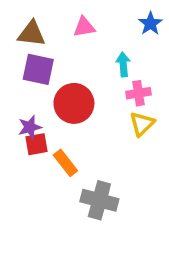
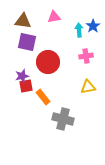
blue star: (150, 24) -> (93, 26), moved
cyan arrow: (123, 64) -> (79, 30), moved
yellow triangle: (142, 124) -> (88, 87), moved, turned 35

